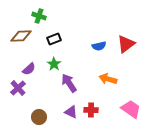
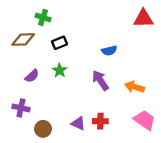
red triangle: (126, 44) -> (143, 19), moved, turned 36
orange arrow: (108, 79) -> (135, 87), moved
purple arrow: (69, 83) -> (100, 80), moved
purple cross: (18, 88) -> (21, 108), moved, turned -35

